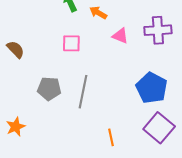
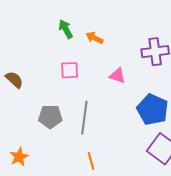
pink triangle: (120, 36) -> (117, 76), moved
orange line: (111, 137) -> (91, 161), moved

